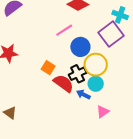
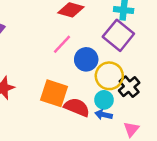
orange square: (48, 68) -> (54, 93), size x1.6
black cross: (78, 74) -> (129, 87), moved
cyan circle: (96, 84) -> (104, 100), moved

